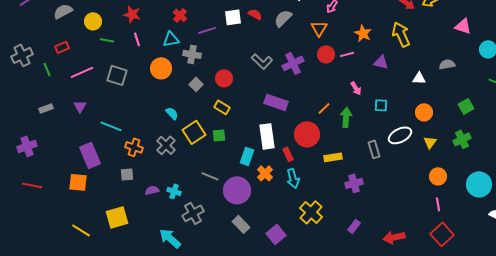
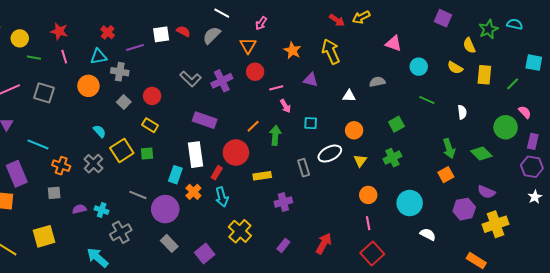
pink line: (347, 54) -> (276, 88), moved
red rectangle: (288, 154) -> (217, 173), turned 56
red arrow: (394, 237) -> (324, 243), moved, turned 130

